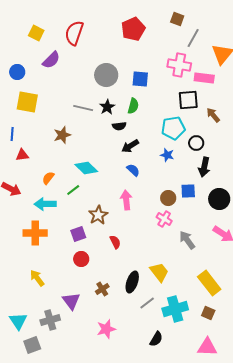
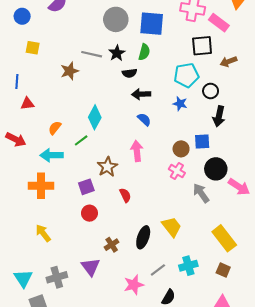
pink rectangle: (204, 78) -> (219, 23), turned 30
blue square: (140, 79) -> (152, 24), size x1.4
yellow square: (27, 102) -> (33, 48), size x0.6
brown arrow: (213, 115) -> (228, 62), turned -70
brown star: (62, 135) -> (69, 71), moved
black arrow: (130, 146) -> (141, 94), turned 30
cyan diamond: (86, 168) -> (95, 117), turned 75
black circle: (219, 199) -> (216, 169), moved
purple triangle: (71, 301) -> (91, 267), moved
gray line: (147, 303) -> (158, 270), moved
cyan cross: (175, 309) -> (188, 266), size x0.7
pink star: (106, 329) -> (134, 285), moved

